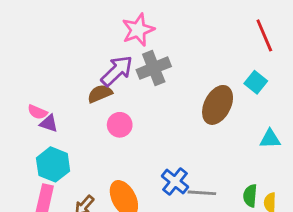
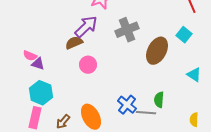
gray cross: (154, 68) -> (127, 30), moved
cyan triangle: (270, 139) -> (194, 75), turned 35
green semicircle: (250, 196) -> (159, 100), moved

